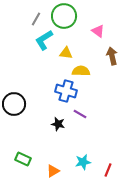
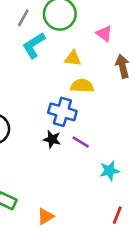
yellow triangle: (66, 53) -> (73, 58), moved
black star: (58, 124) -> (52, 139), moved
cyan star: (83, 162) -> (109, 171), moved

